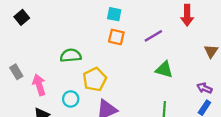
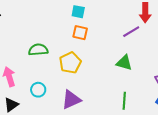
purple line: (153, 36) -> (131, 32), moved
yellow pentagon: (95, 79) -> (70, 63), moved

